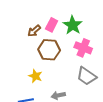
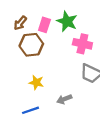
brown arrow: (34, 31) -> (20, 23), moved
brown hexagon: (49, 50) -> (31, 45), moved

